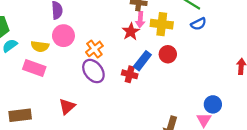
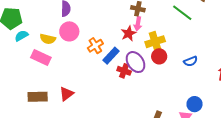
yellow cross: (162, 24) -> (155, 42), moved, turned -30
blue semicircle: (199, 24) -> (191, 61), moved
blue rectangle: (142, 61) -> (111, 56), moved
purple ellipse: (93, 71) -> (136, 62), moved
brown rectangle: (20, 115) -> (38, 97), moved

